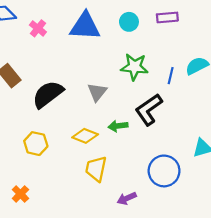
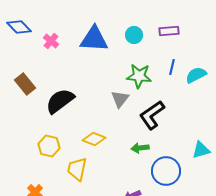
blue line: (171, 76) -> (172, 67), moved
gray triangle: (97, 92) -> (120, 99), moved
green arrow: (118, 126) -> (140, 148), moved
yellow trapezoid: (96, 169) -> (77, 169), moved

